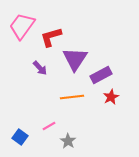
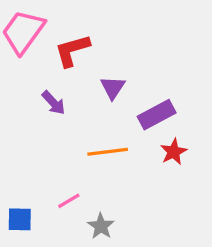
purple triangle: (75, 59) -> (113, 88), size x0.6
blue square: (20, 137) -> (20, 219), turned -35

